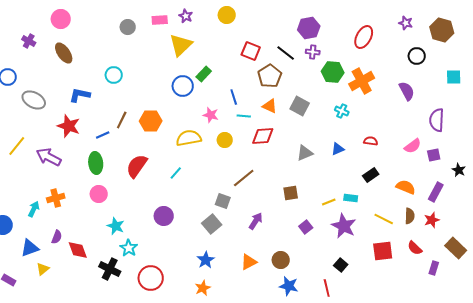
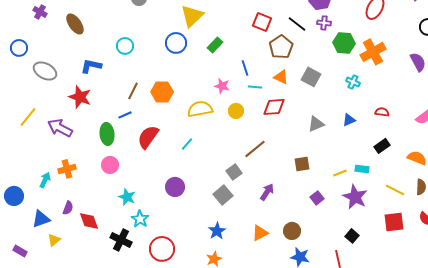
blue circle: (183, 86) -> (176, 43), moved
blue line: (103, 135) -> (125, 115), moved
gray square: (223, 201) -> (234, 172), turned 35

